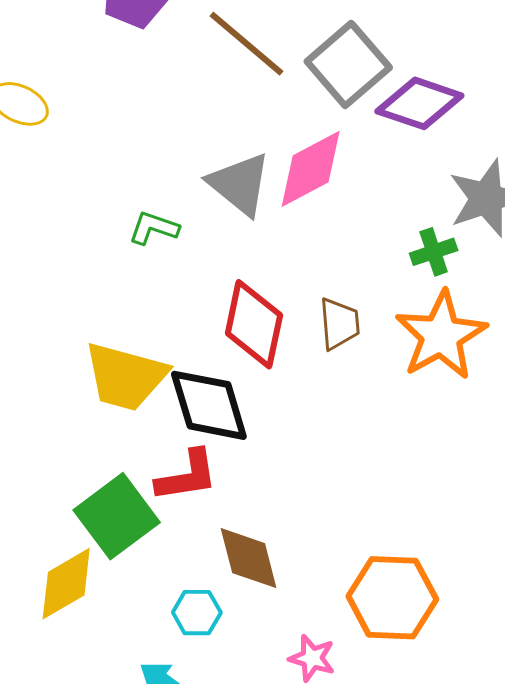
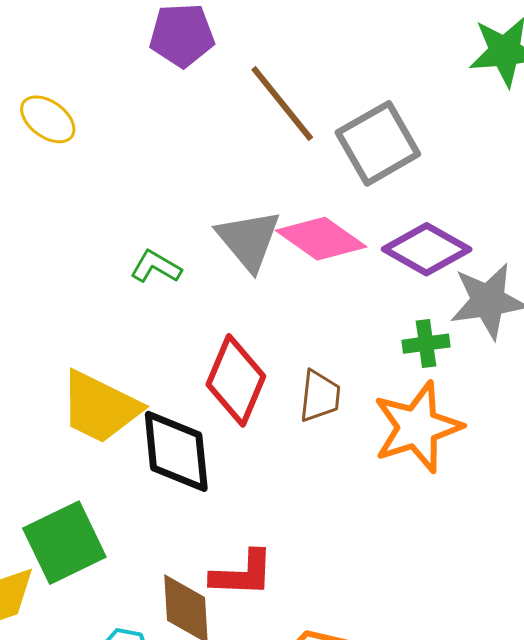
purple diamond: (419, 103) -> (427, 249), moved
pink diamond: (311, 169) -> (321, 239), turned 52
red L-shape: (187, 476) -> (242, 574), moved

